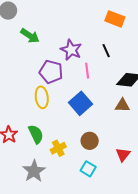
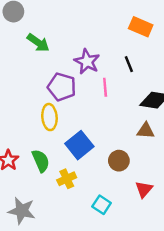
blue square: (80, 103) -> (79, 145), moved
brown circle: (90, 141) -> (119, 161), moved
gray star: (34, 171) -> (22, 211), moved, turned -30

